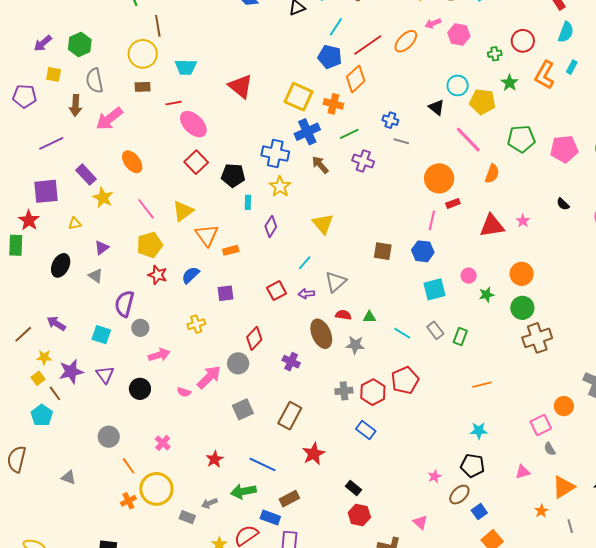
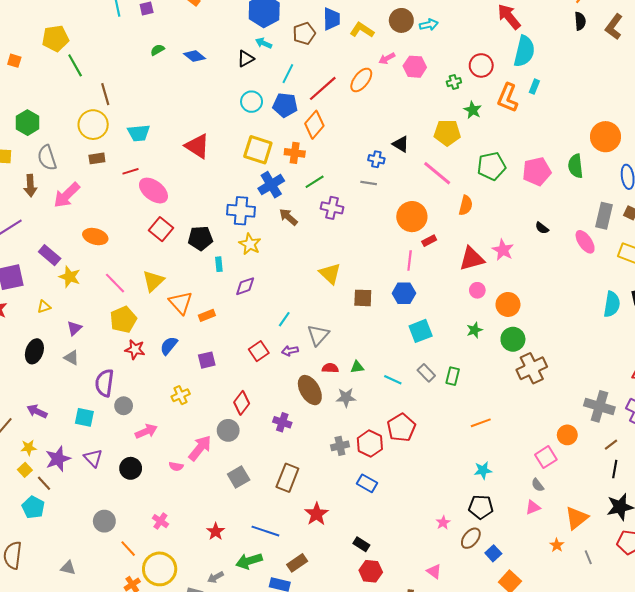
cyan semicircle: (566, 32) -> (524, 51), size x1.4
cyan circle: (458, 85) -> (252, 102), moved
blue cross: (390, 120) -> (376, 159), moved
orange ellipse: (132, 162) -> (95, 237), turned -30
pink star: (523, 221) -> (503, 250), size x1.5
yellow triangle: (323, 224) -> (330, 274), moved
purple diamond: (271, 227) -> (245, 286), turned 45
pink circle: (469, 276) -> (477, 290), moved
gray semicircle: (550, 449) -> (538, 485), moved

